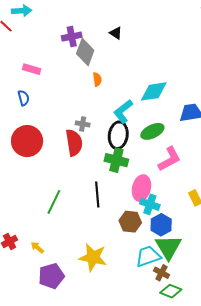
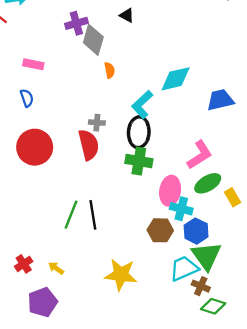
green ellipse: (152, 131) -> (208, 183), moved
black line: (97, 194) -> (93, 215), moved
purple pentagon: (51, 276) -> (43, 302), moved

